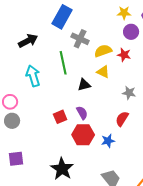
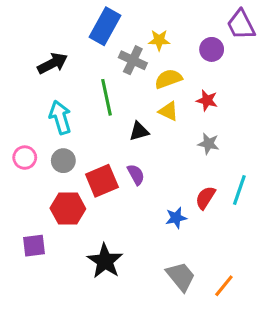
yellow star: (124, 13) -> (159, 40), moved
red star: (124, 55) -> (207, 100), moved
red square: (60, 117) -> (102, 181), size x1.5
red semicircle: (122, 119) -> (205, 198), moved
gray circle: (12, 121) -> (63, 161), moved
red hexagon: (83, 135) -> (68, 209), moved

